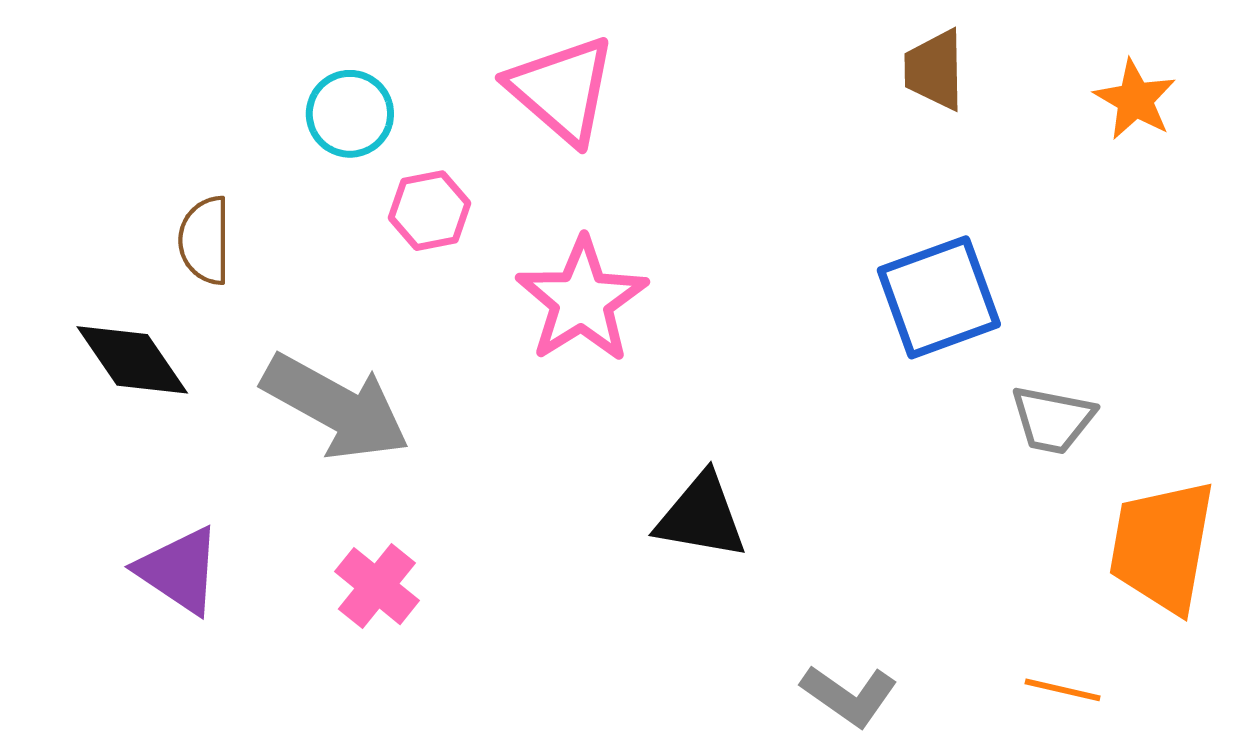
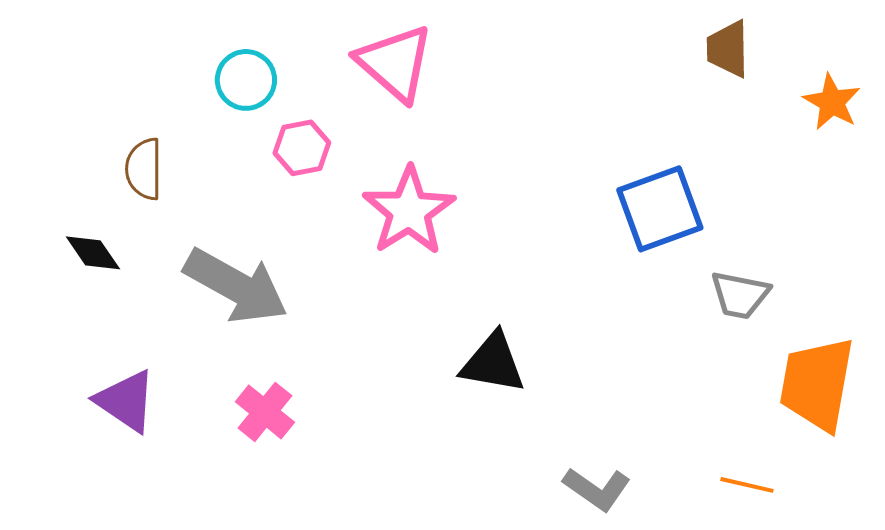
brown trapezoid: (935, 70) -> (728, 49), moved
orange star: (1135, 100) -> (832, 102), moved
black diamond: (132, 360) -> (93, 253), size x0.7

